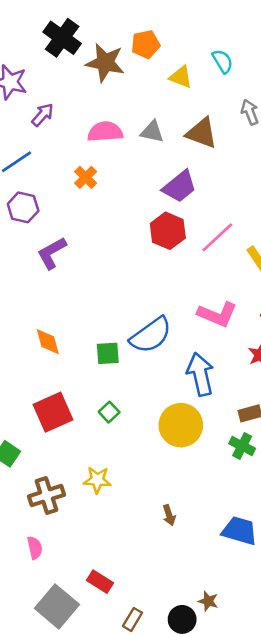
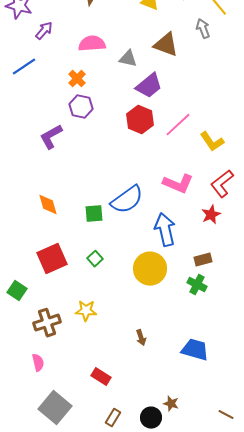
gray triangle: (152, 132) -> (128, 59), moved
purple hexagon: (23, 207) -> (81, 107), moved
red rectangle: (100, 582) -> (101, 377), moved

